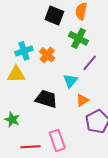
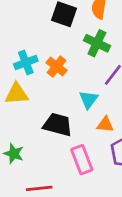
orange triangle: (82, 100) -> (105, 125), turned 40
pink rectangle: (57, 140) -> (82, 160), moved

